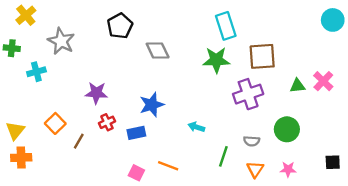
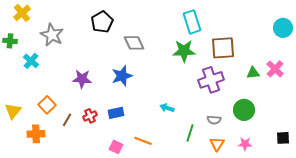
cyan circle: (333, 20) -> (283, 28), moved
cyan cross: (36, 72) -> (31, 61), turned -35
blue star: (152, 105) -> (122, 76), moved
red cross: (107, 122) -> (90, 116), moved
orange cross: (21, 158) -> (36, 134), moved

